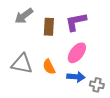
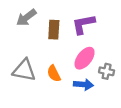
gray cross: (97, 85) -> (107, 71), moved

